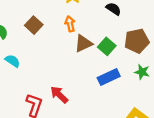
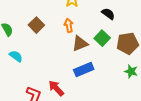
green square: (107, 46) -> (102, 38), moved
blue rectangle: (109, 77) -> (84, 69), moved

